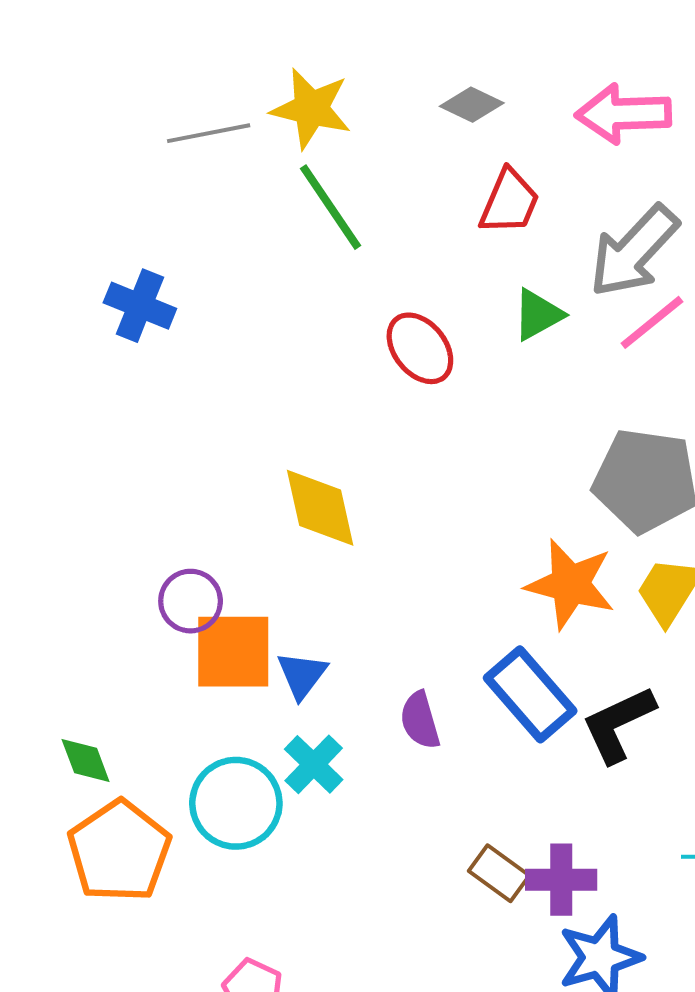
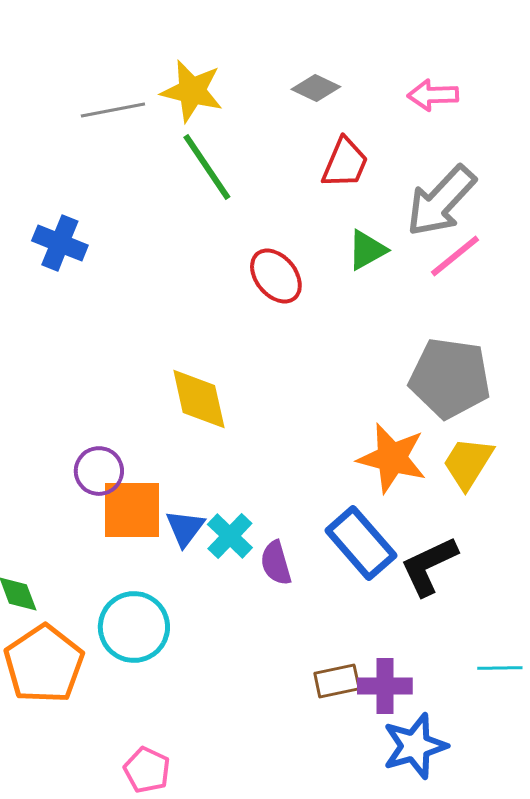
pink arrow: (623, 114) -> (433, 95), size x0.7
cyan cross: (314, 764) -> (230, 536), moved
brown rectangle: (499, 873) -> (337, 681), turned -48

